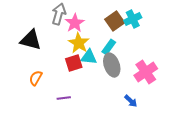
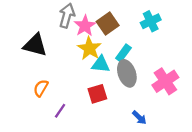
brown square: (115, 21) -> (108, 24), moved
red square: (74, 63) -> (97, 94), moved
purple line: (64, 98) -> (60, 111), moved, turned -48
blue arrow: (131, 101) -> (139, 118), moved

